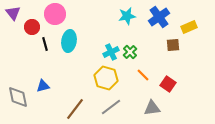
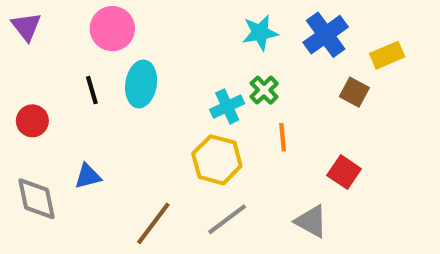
red circle: (32, 27) -> (32, 121), moved
brown square: (173, 45) -> (354, 92), turned 32
green cross: (130, 52) -> (264, 90), moved
orange line: (143, 75) -> (283, 137), moved, turned 40
gray triangle: (152, 108) -> (311, 221), turned 36

